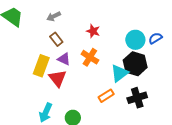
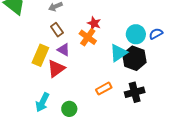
orange cross: (90, 57) -> (88, 37), moved
cyan triangle: (119, 73) -> (118, 53), moved
red triangle: (58, 78) -> (56, 69), turned 30

